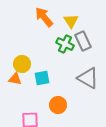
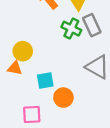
cyan square: (42, 78) -> (45, 81), moved

